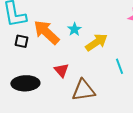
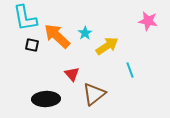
black ellipse: (25, 83) -> (46, 99), moved
brown triangle: (83, 90) -> (94, 94), turned -30

